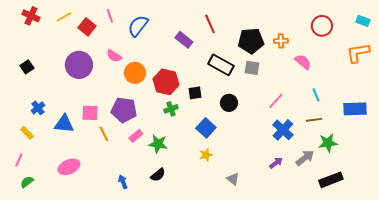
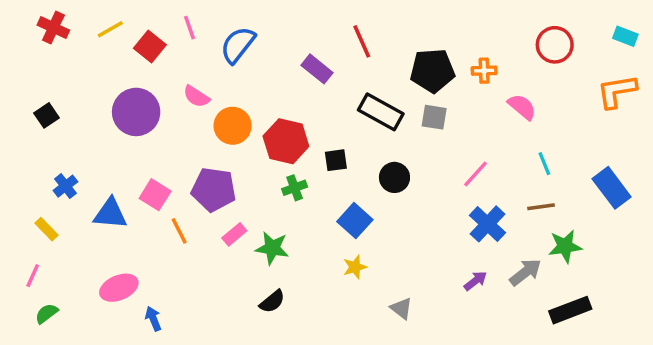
blue rectangle: (355, 109) -> (612, 188), turned 55
pink square: (90, 113) -> (155, 195), turned 30
blue arrow: (123, 182) -> (153, 319), moved

